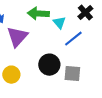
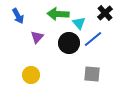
purple triangle: (17, 37) -> (37, 37), size x0.6
black circle: (49, 65) -> (69, 43), moved

